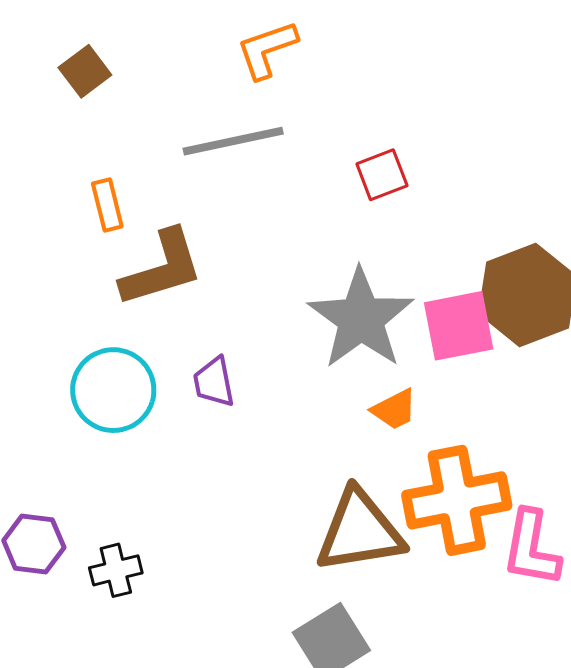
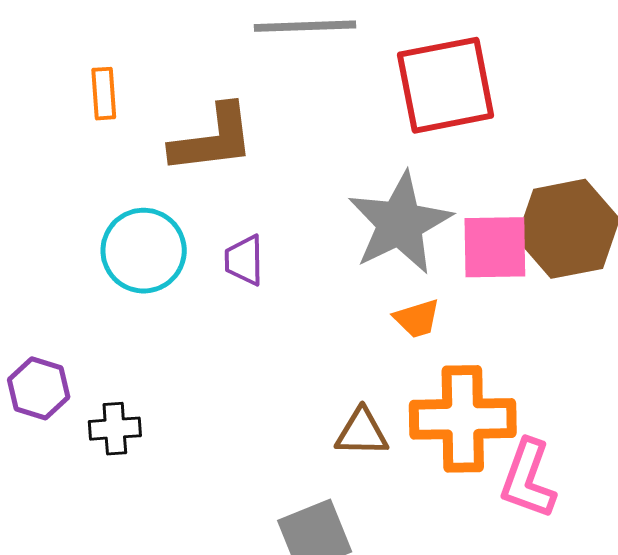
red square: (382, 175) -> (446, 85), size x2.0
orange rectangle: (107, 205) -> (104, 94), moved
brown triangle: (360, 531) -> (362, 432), size x0.6

